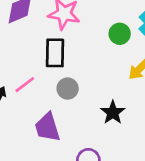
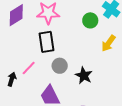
black star: (113, 112) -> (84, 76), moved

